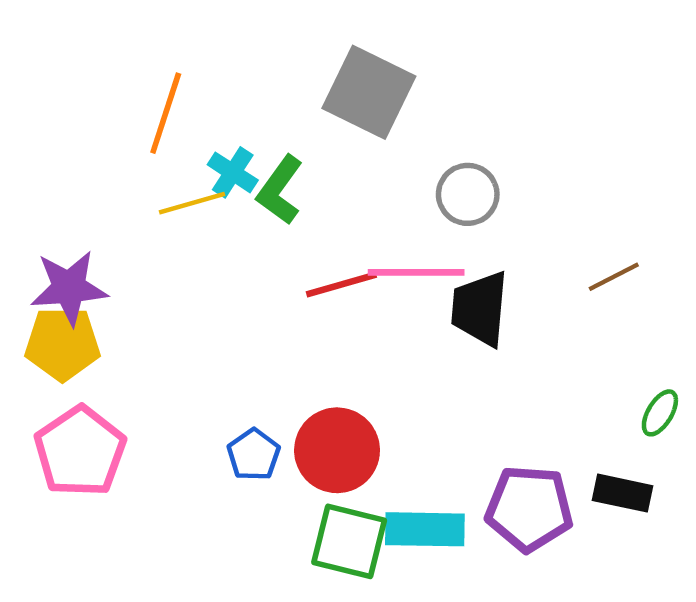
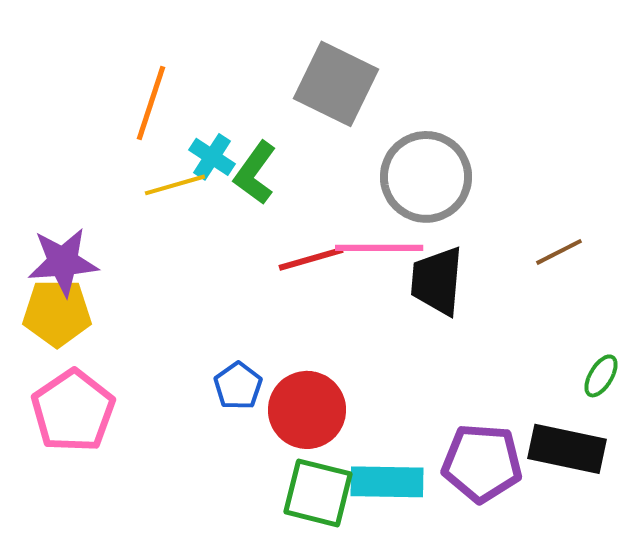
gray circle: (468, 194) -> (426, 177), size x1.6
blue pentagon: (254, 455) -> (238, 386), moved
black rectangle: (623, 493) -> (567, 449), size x1.4

